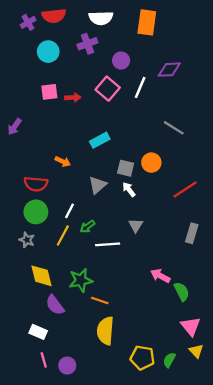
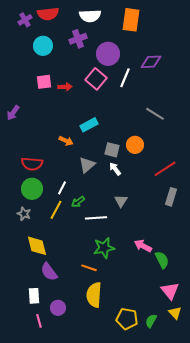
purple circle: (121, 61) -> (108, 54), size x1.5
orange arrow: (63, 161) -> (66, 141), moved
gray rectangle: (192, 233) -> (171, 197), moved
green star: (81, 280) -> (104, 248), moved
white rectangle: (38, 332) -> (34, 296), turned 63
purple circle: (67, 366) -> (58, 308), moved

